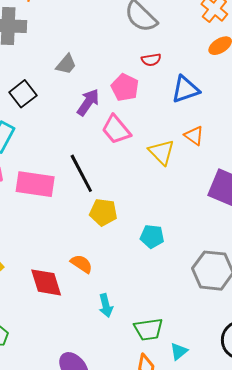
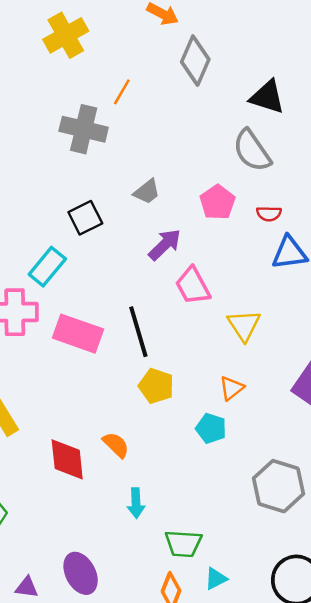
red semicircle: (151, 60) -> (269, 214), moved
pink pentagon: (125, 87) -> (217, 202), moved
orange triangle: (194, 136) -> (232, 388), moved, turned 35

